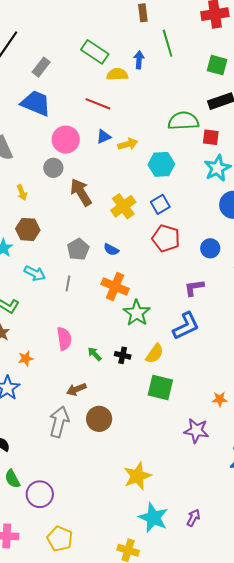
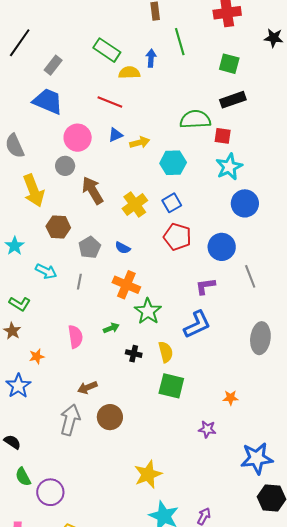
yellow arrow: (22, 193) -> (34, 190), size x2.0
brown hexagon: (28, 229) -> (58, 227), moved
blue circle: (210, 248) -> (222, 247), size x1.4
green arrow: (95, 354) -> (111, 328), moved, turned 112
yellow semicircle: (155, 354) -> (166, 352), turned -50
purple star: (196, 431) -> (207, 429), size x0.7

